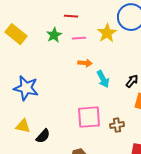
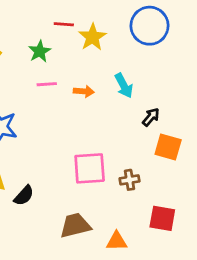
yellow star: (107, 33) -> (92, 37), moved
pink line: (79, 38) -> (47, 84), moved
cyan arrow: (103, 79) -> (124, 86), moved

